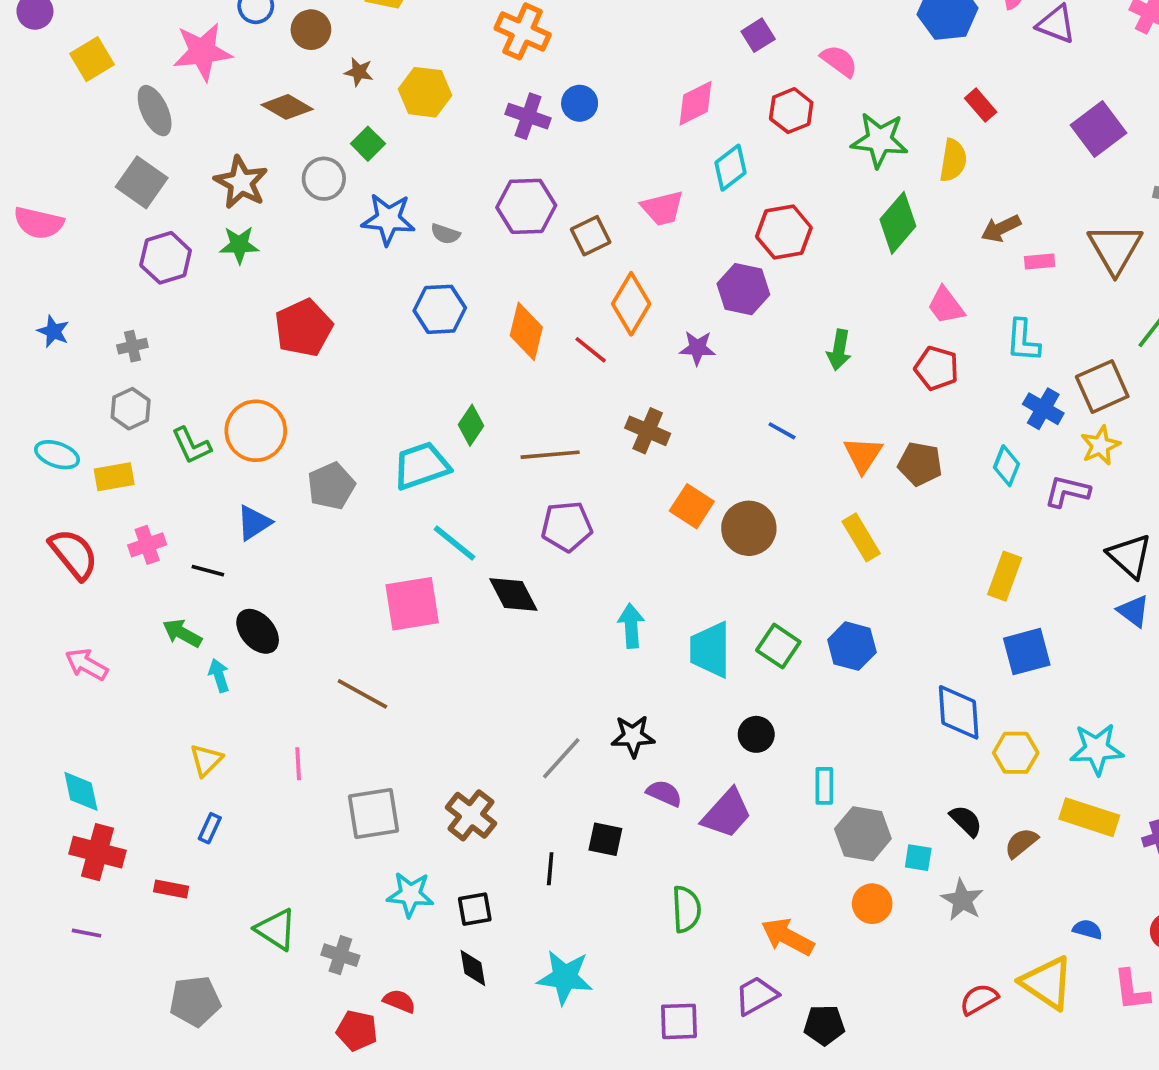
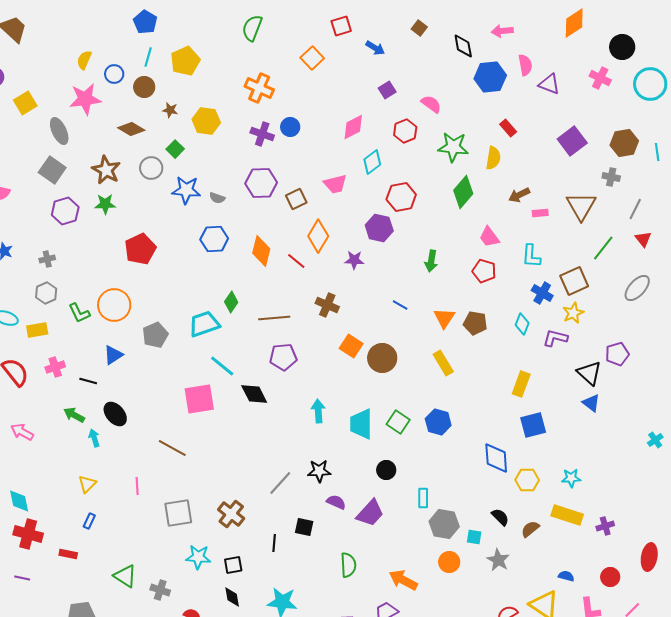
cyan star: (1097, 749) -> (571, 478), size x0.7

